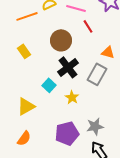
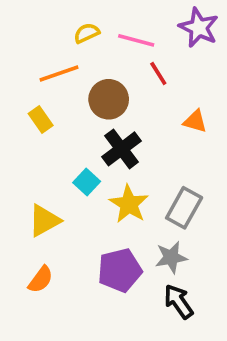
orange line: (27, 16) -> (59, 74), moved
gray rectangle: (97, 74) -> (184, 208), moved
yellow star: (72, 97) -> (129, 204), size x1.5

